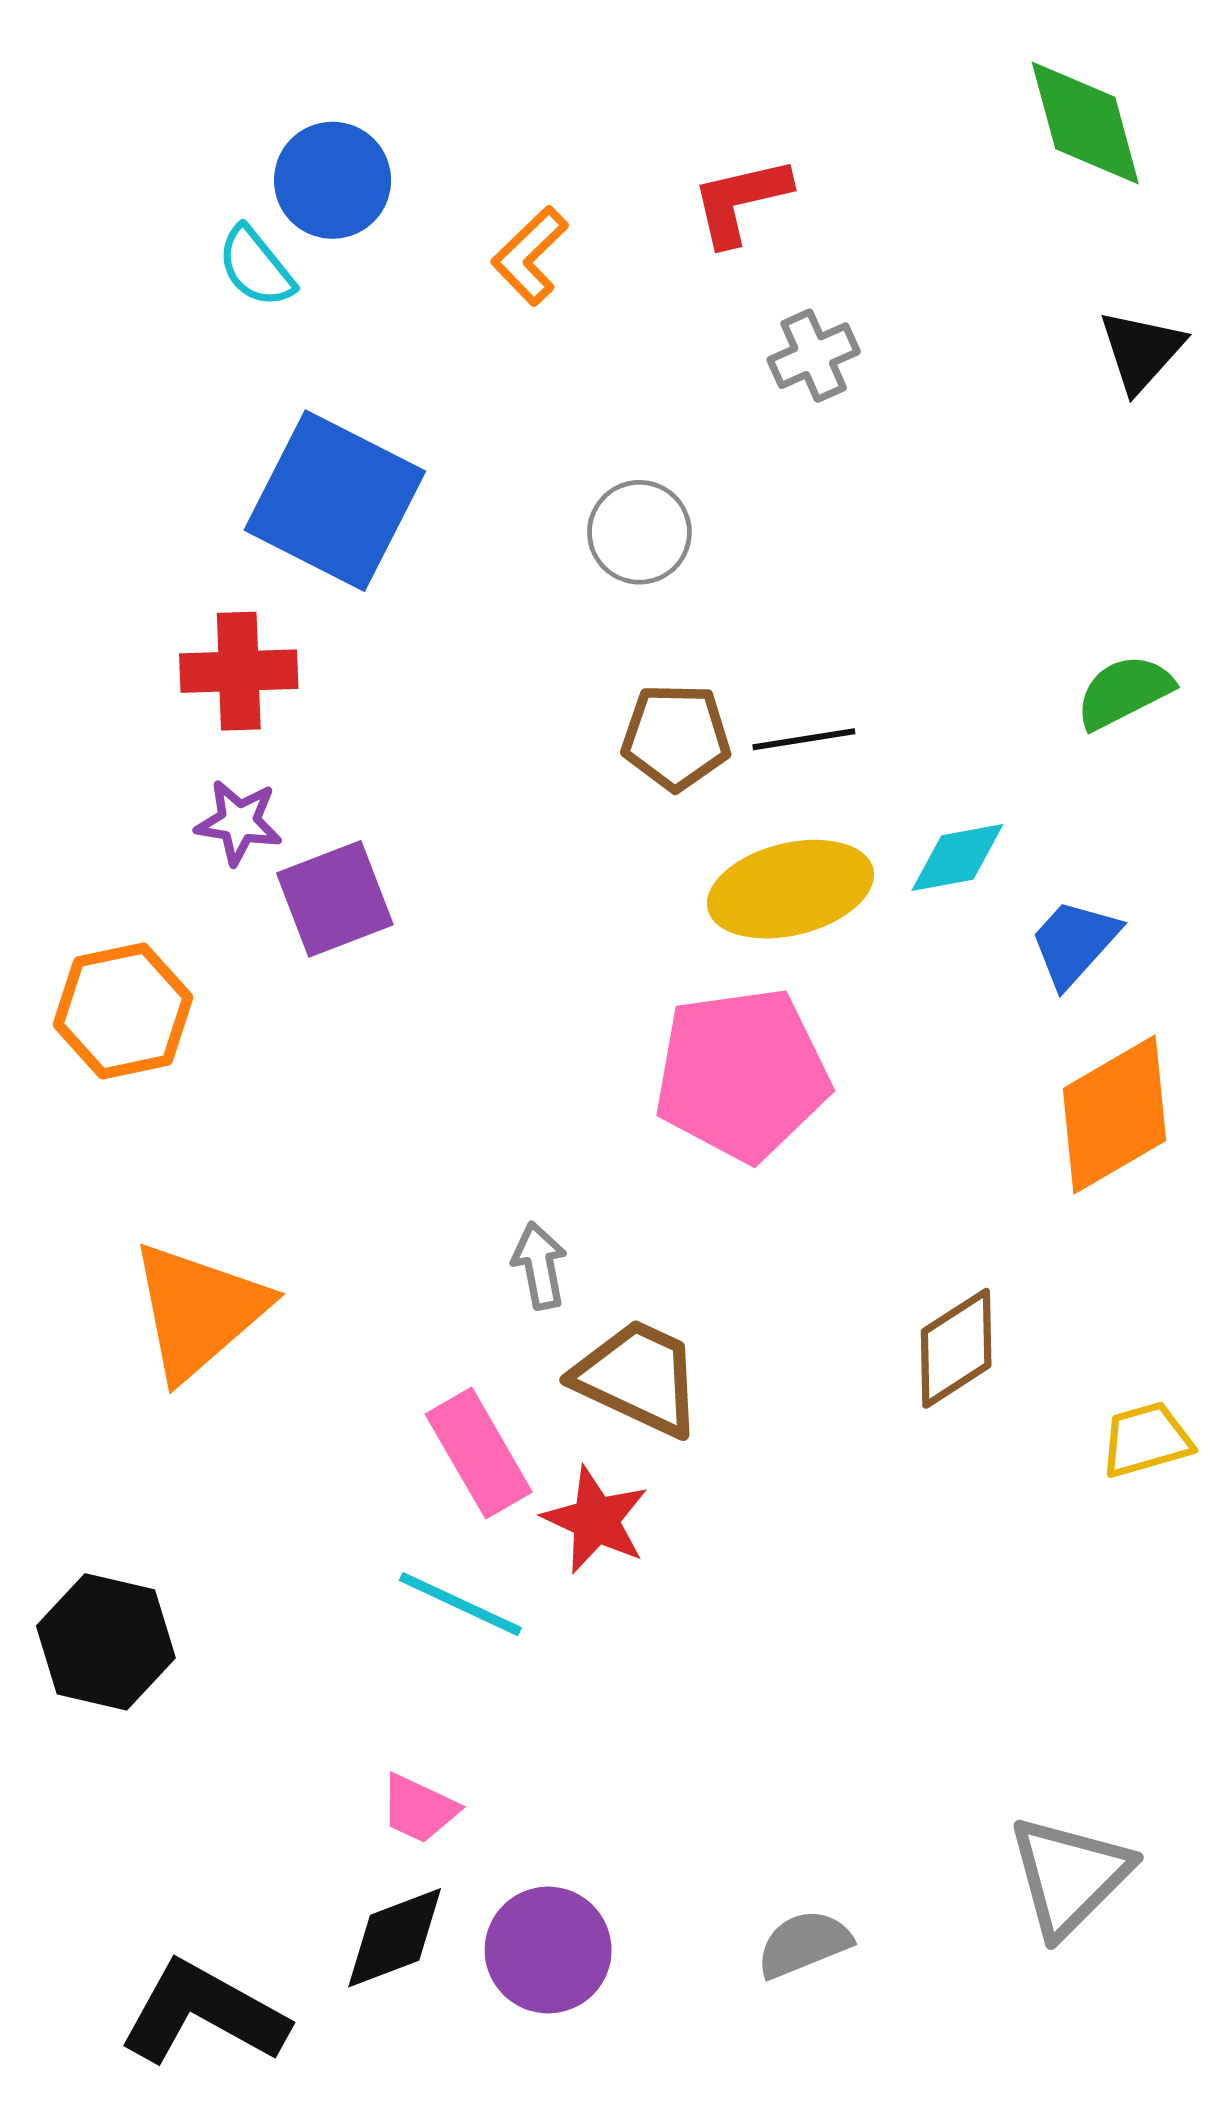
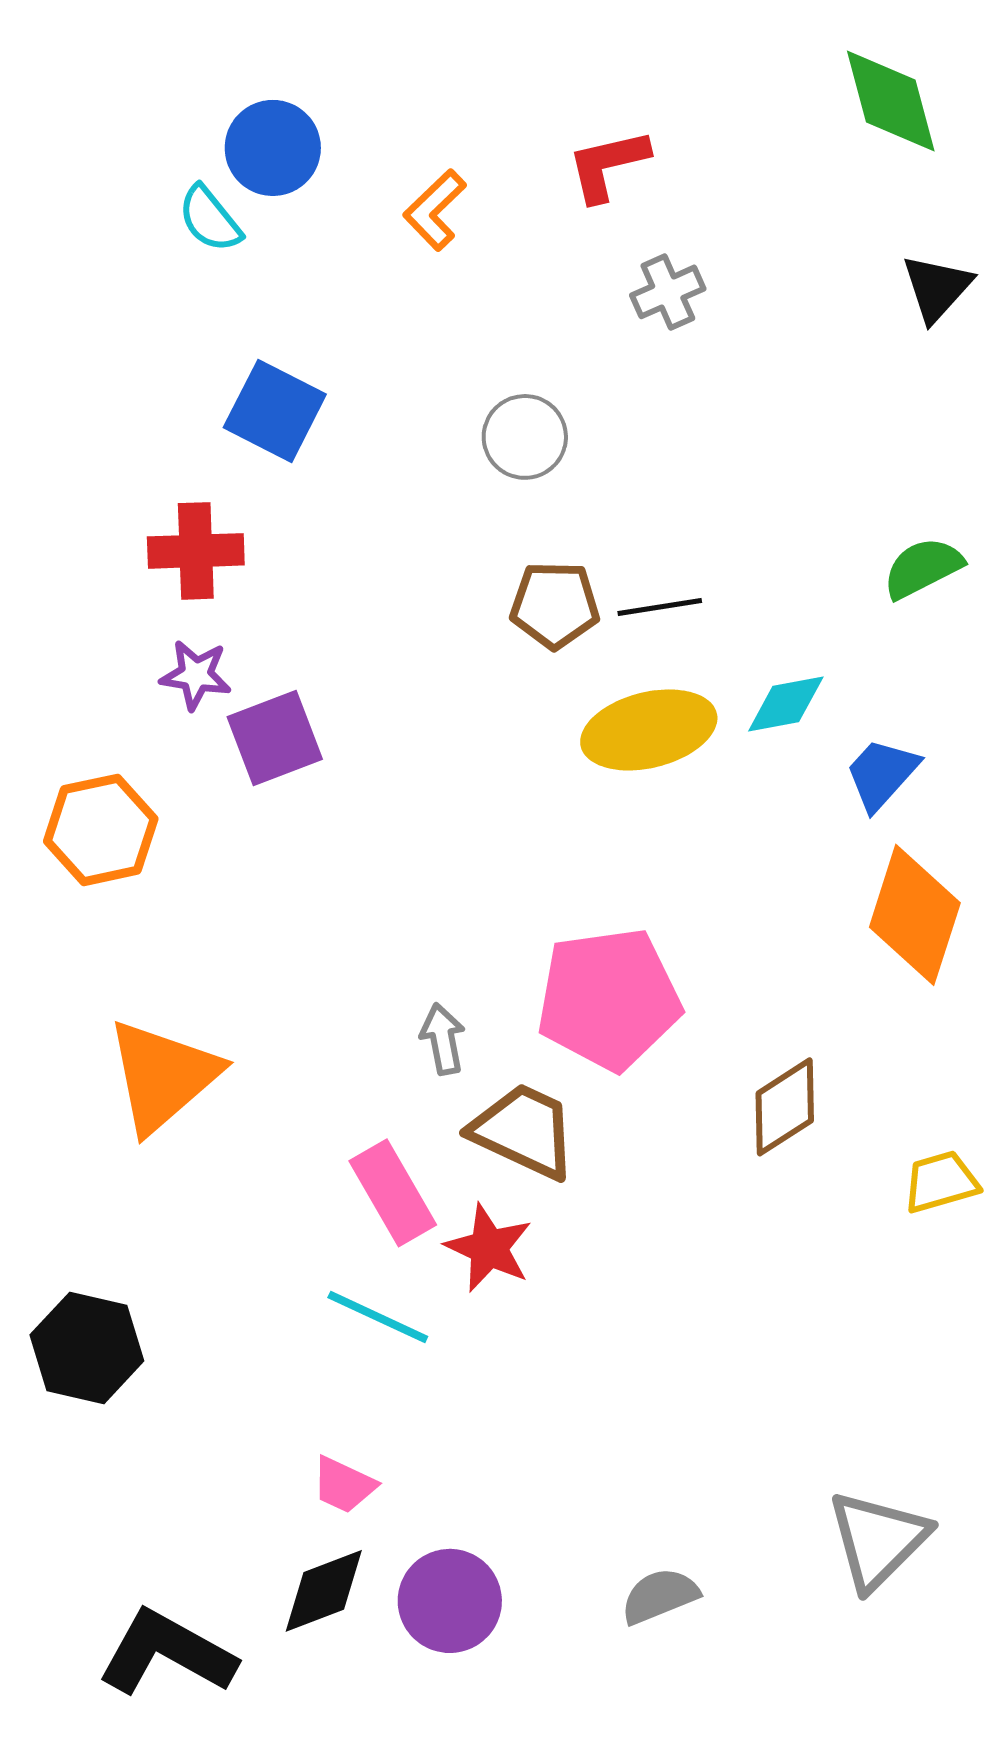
blue square: (335, 501) -> (275, 411), size x0.7
pink pentagon: (742, 1074) -> (609, 999), moved
orange diamond: (1114, 1114) -> (915, 915), turned -42

